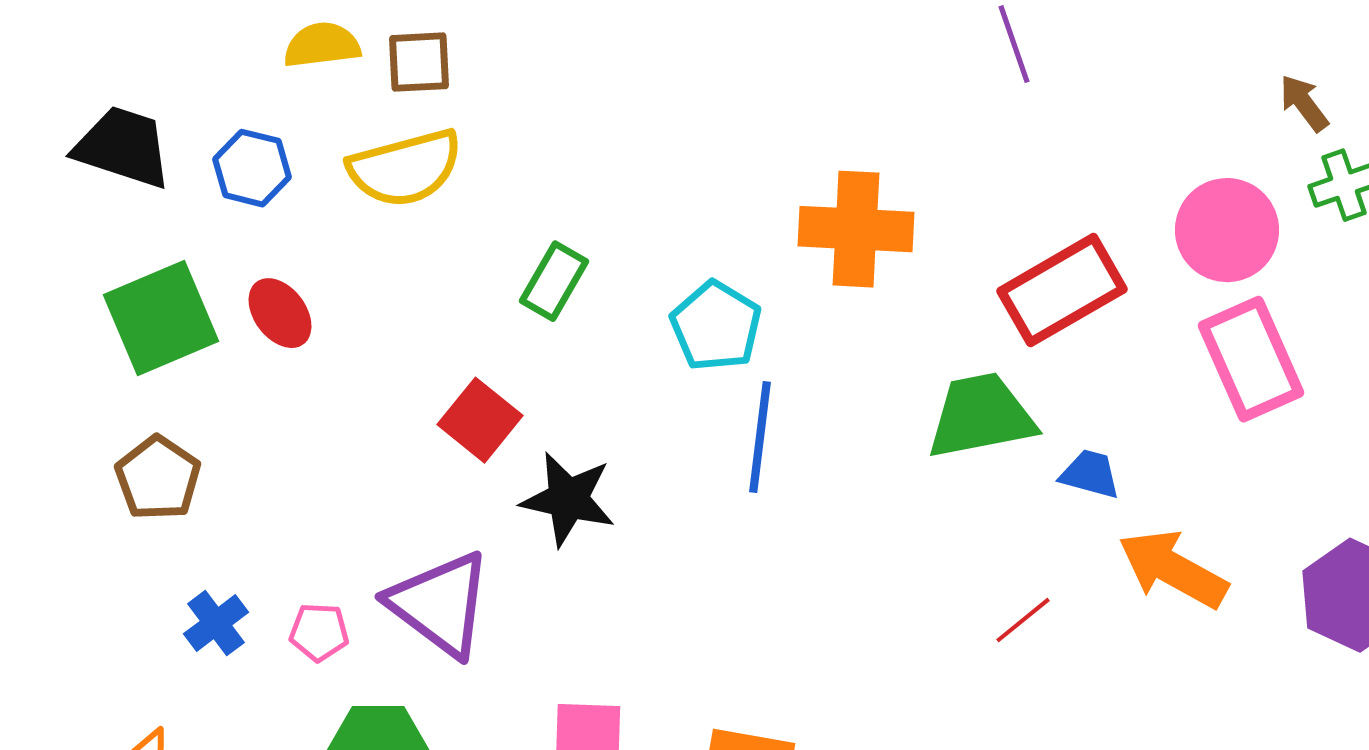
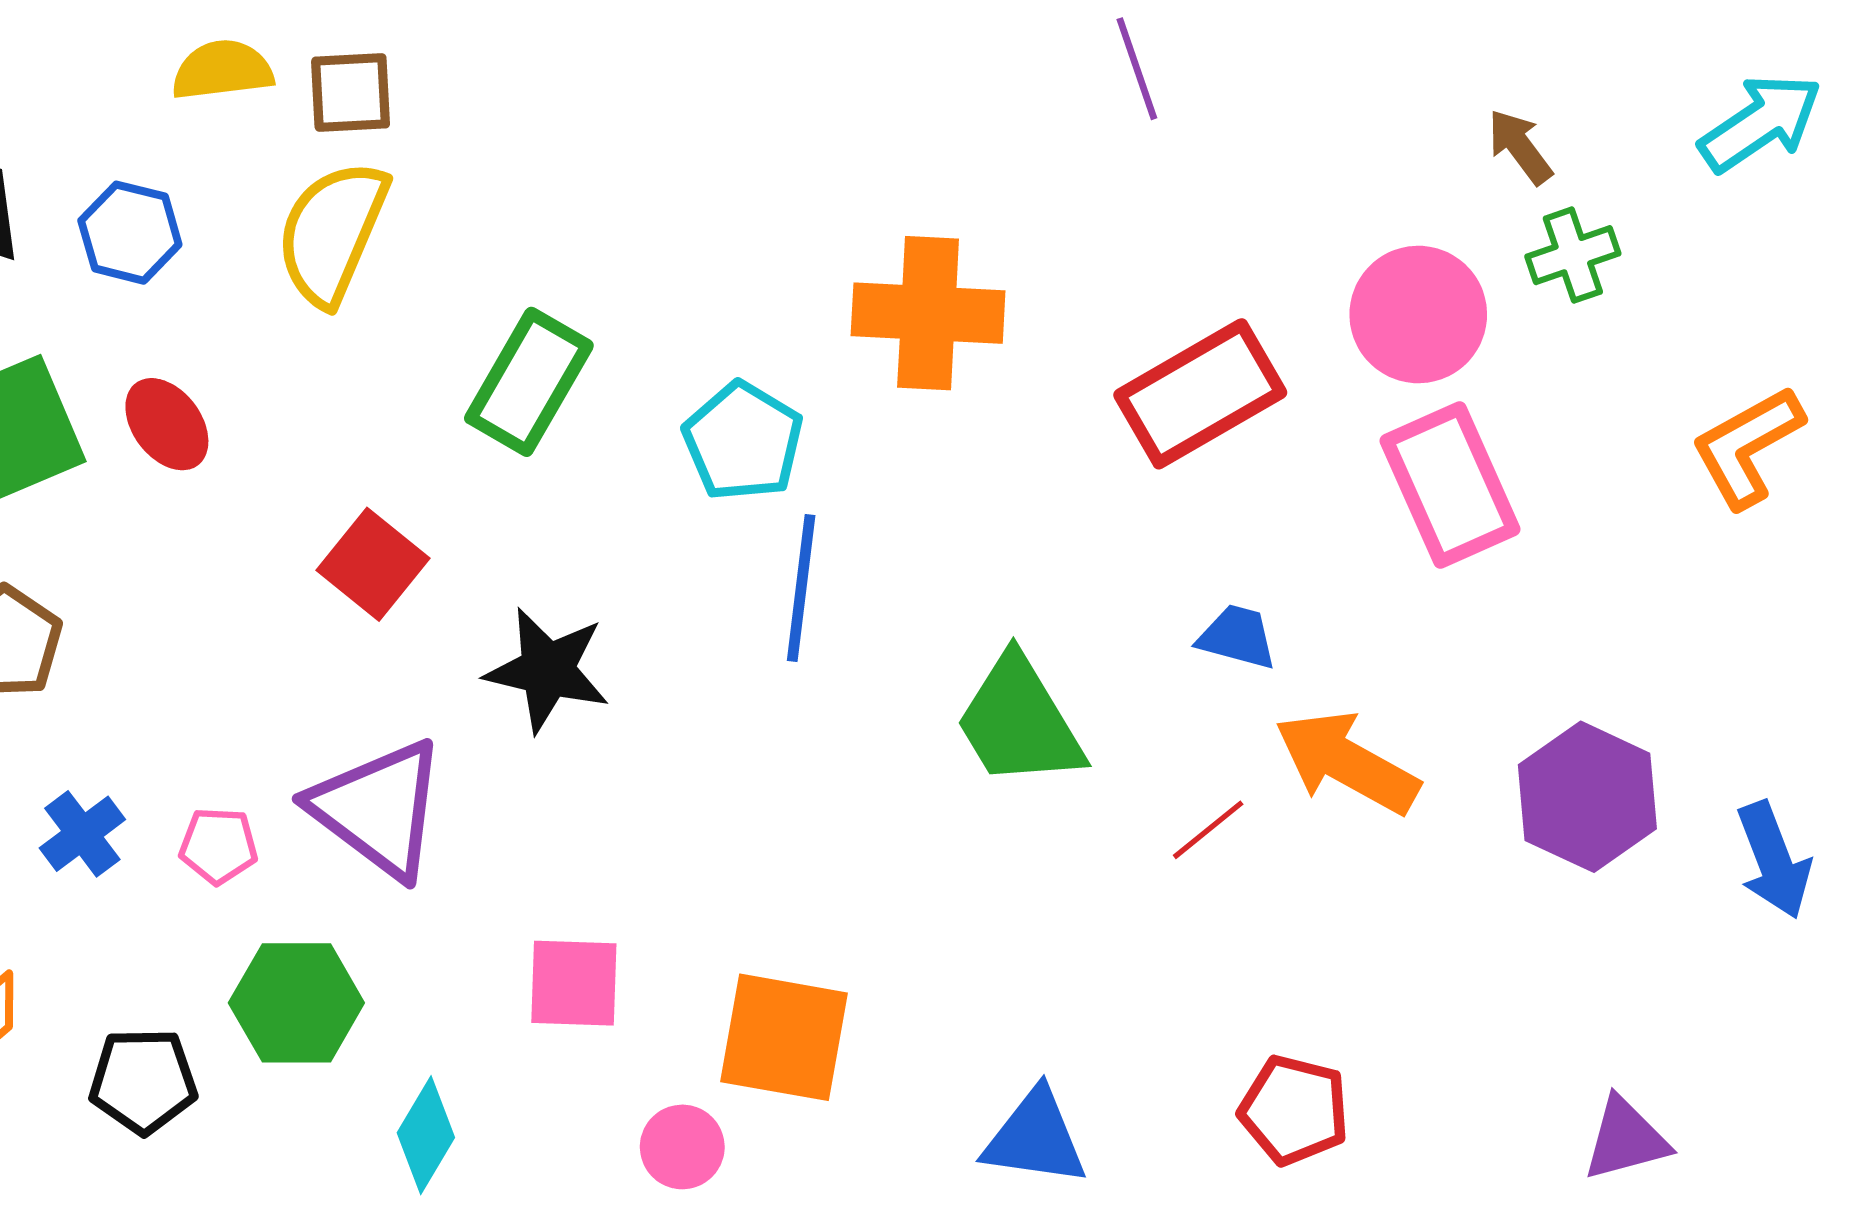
yellow semicircle: (405, 168) -> (332, 233), turned 128
green rectangle: (554, 281) -> (529, 382), size x1.4
green trapezoid: (981, 416) -> (1019, 721), moved, turned -110
red square: (480, 420) -> (373, 564), moved
red line: (1023, 620) -> (1208, 830), moved

